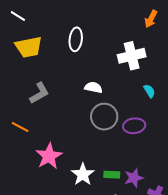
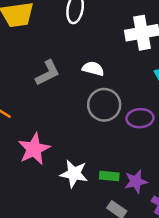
gray L-shape: (39, 93) -> (48, 73), moved
white star: (83, 174) -> (74, 174), turned -30

